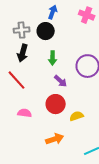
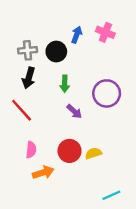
blue arrow: (53, 12) -> (77, 35), moved
red circle: (56, 104) -> (69, 151), moved
pink semicircle: (25, 113) -> (31, 150), turned 88
orange arrow: (55, 139) -> (43, 172), moved

